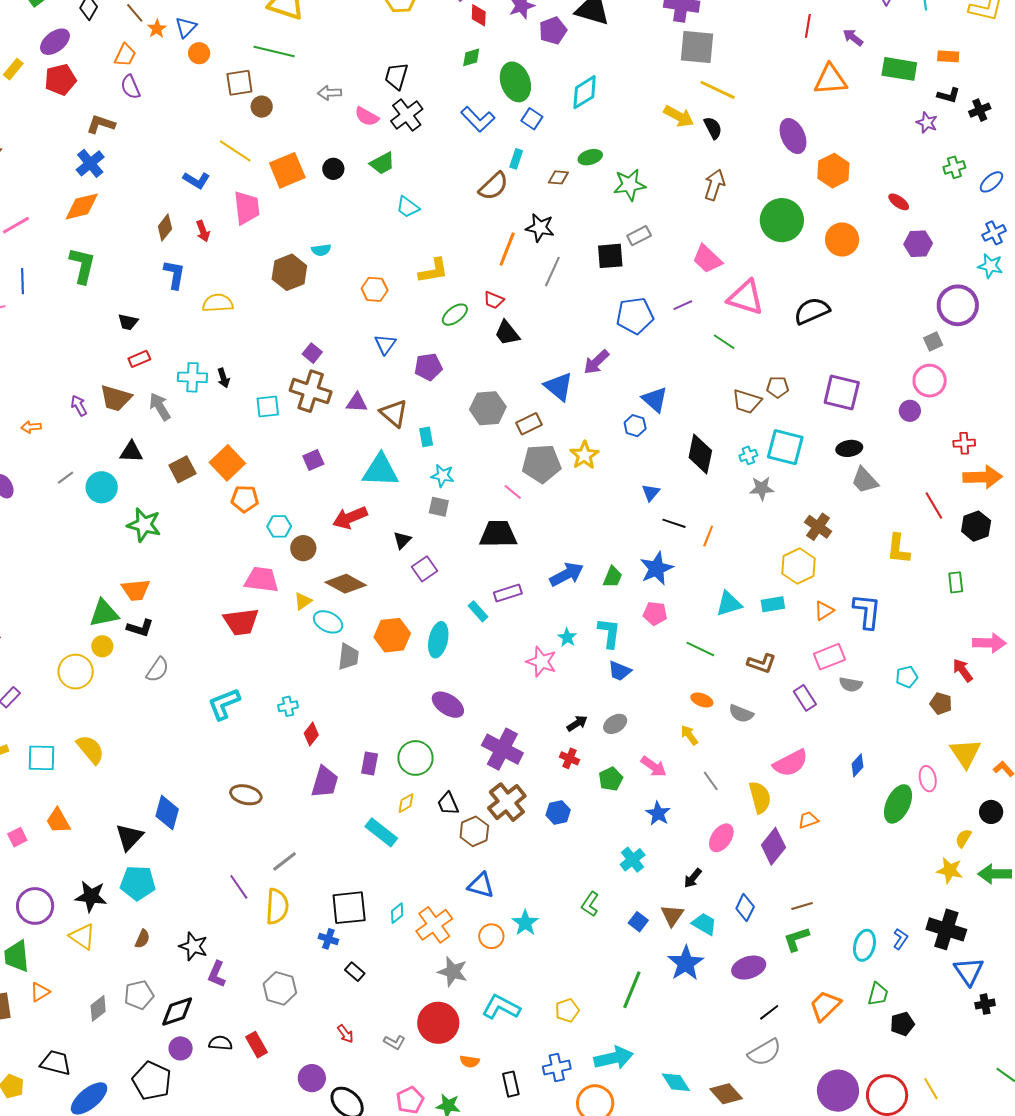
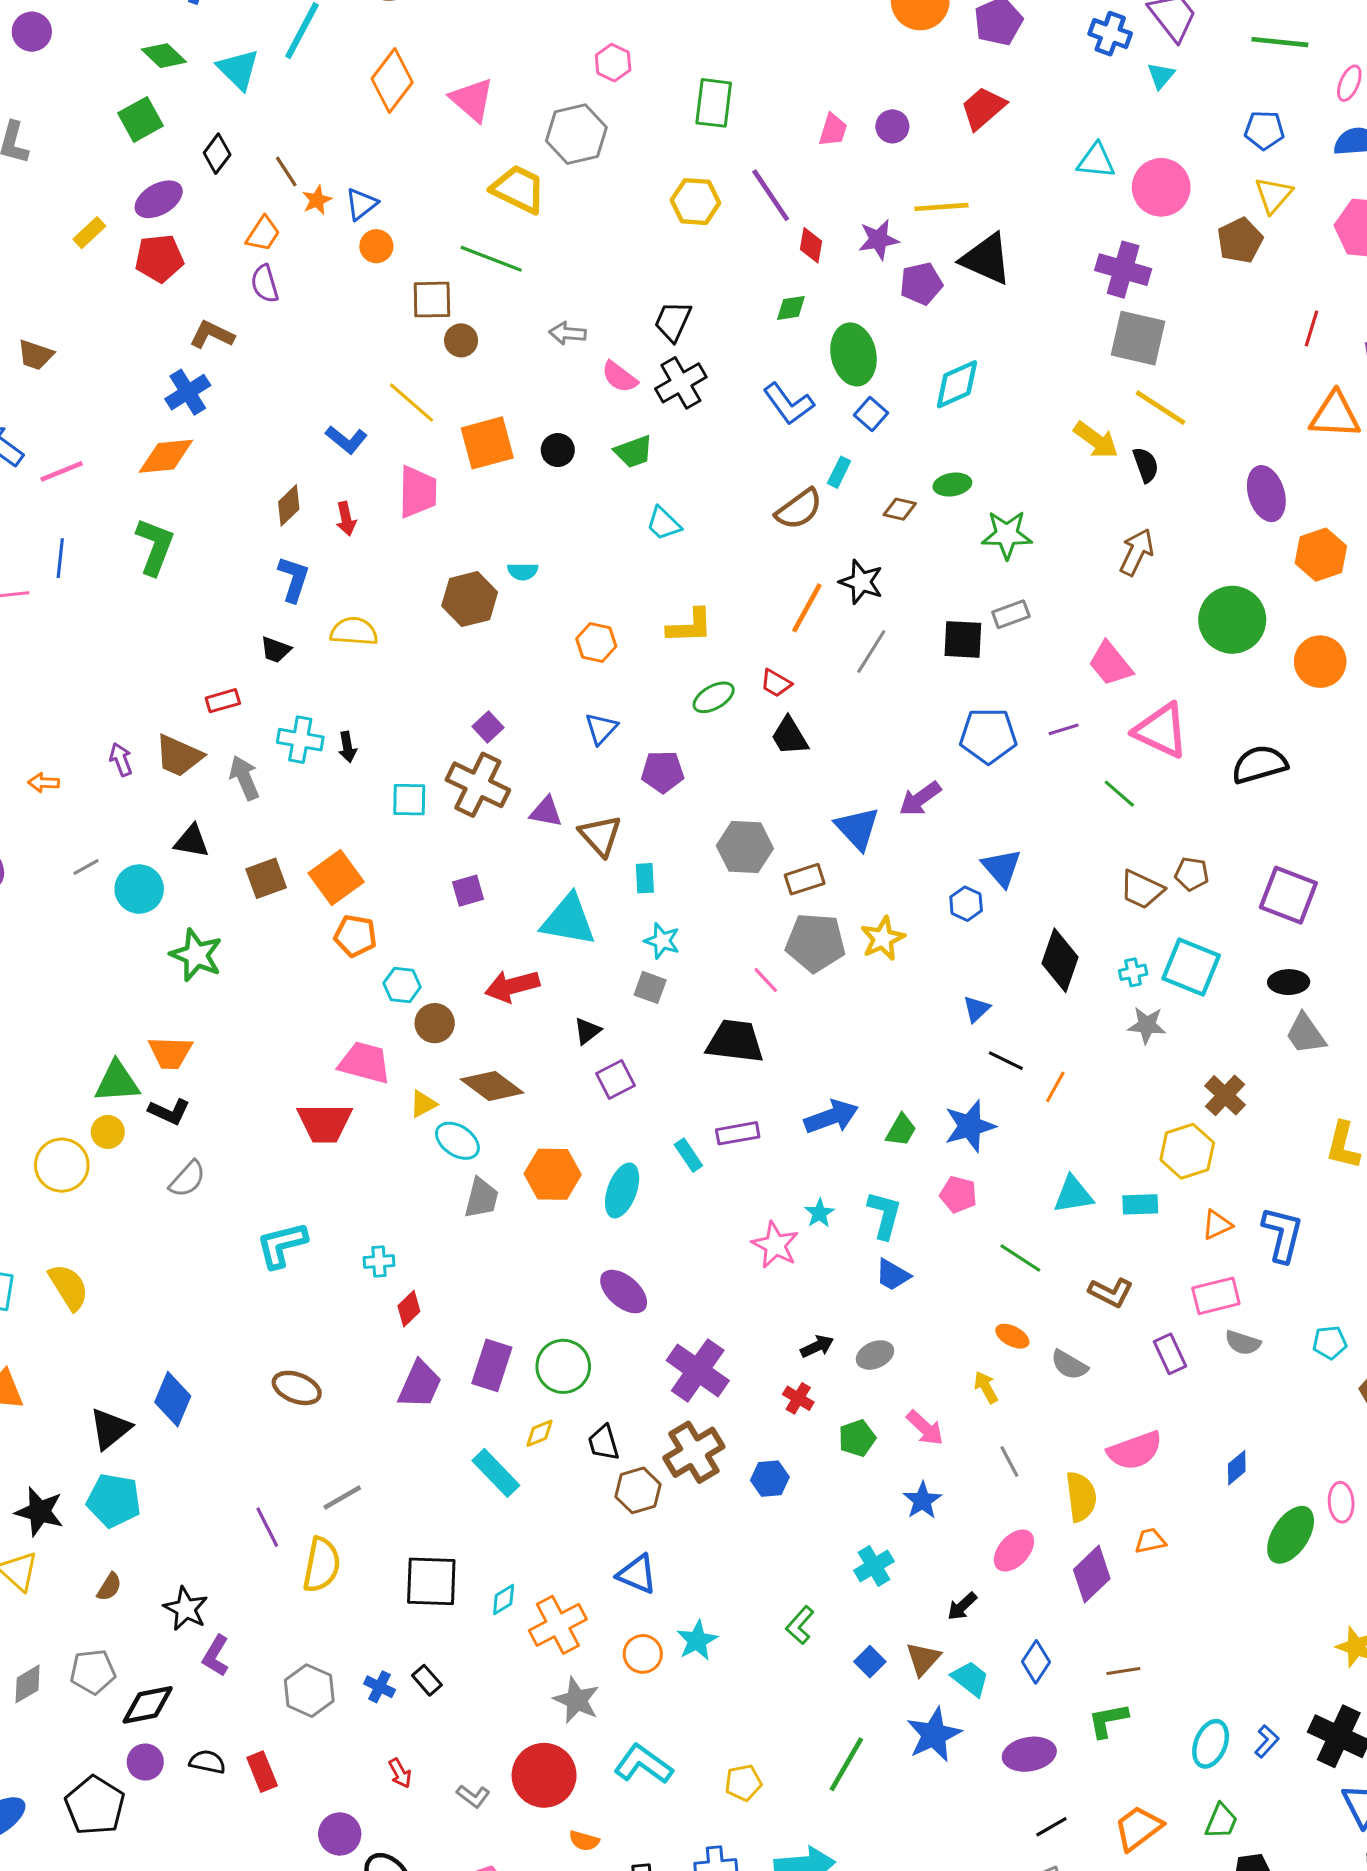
black trapezoid: (128, 322) -> (276, 650), moved
purple rectangle: (370, 763) -> (492, 1365), size x1.4
blue cross: (328, 939) -> (380, 1687), moved

